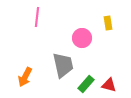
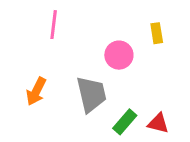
orange arrow: (25, 77) -> (36, 91), moved

